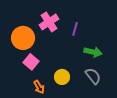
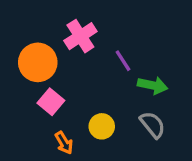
purple line: (75, 29) -> (123, 61), moved, turned -48

